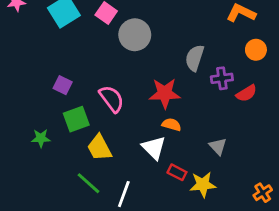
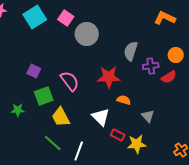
orange circle: (256, 50) -> (176, 55), moved
orange semicircle: (172, 125) -> (124, 100), moved

